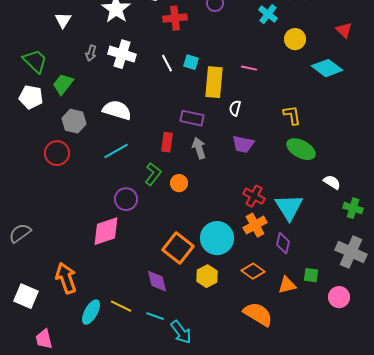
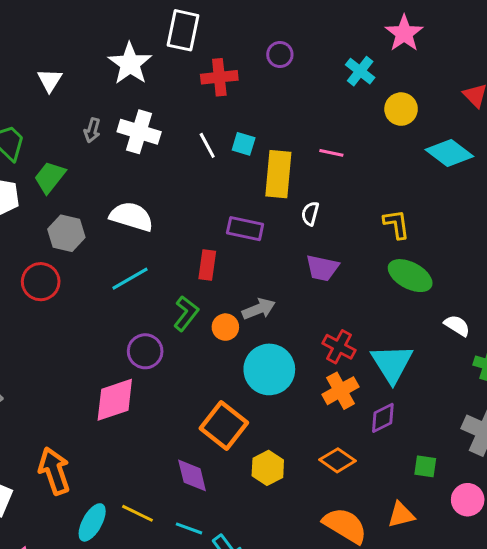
gray arrow: (199, 148) -> (259, 309), moved, turned 85
cyan circle: (217, 238) -> (269, 369), moved
purple diamond: (283, 243) -> (383, 418), turned 50
orange triangle: (287, 285) -> (401, 515), moved

